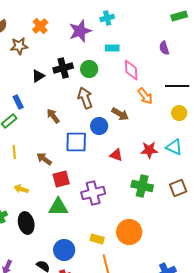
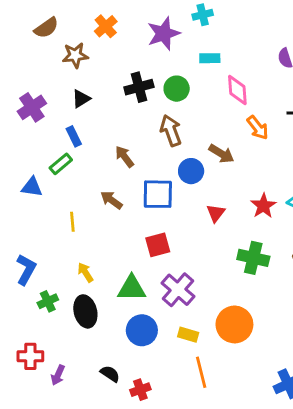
black triangle: (38, 76) -> (81, 99), moved
red star: (149, 150) -> (263, 206), turned -30
yellow line: (14, 152) -> (72, 222), moved
red triangle: (116, 155) -> (216, 213), turned 48
brown arrow: (44, 159) -> (111, 200), moved
red square: (61, 179) -> (158, 245), moved
yellow arrow: (21, 189) -> (85, 272), moved, turned 40
purple cross: (93, 193) -> (178, 290), moved, turned -35
blue circle: (64, 250) -> (142, 330), moved

